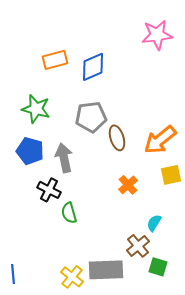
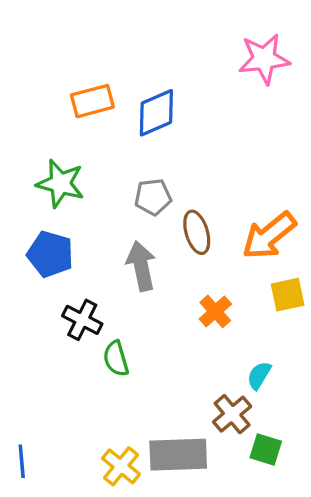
gray pentagon: (91, 117) -> (153, 197), size x0.7
gray arrow: (64, 158) -> (141, 266), moved

